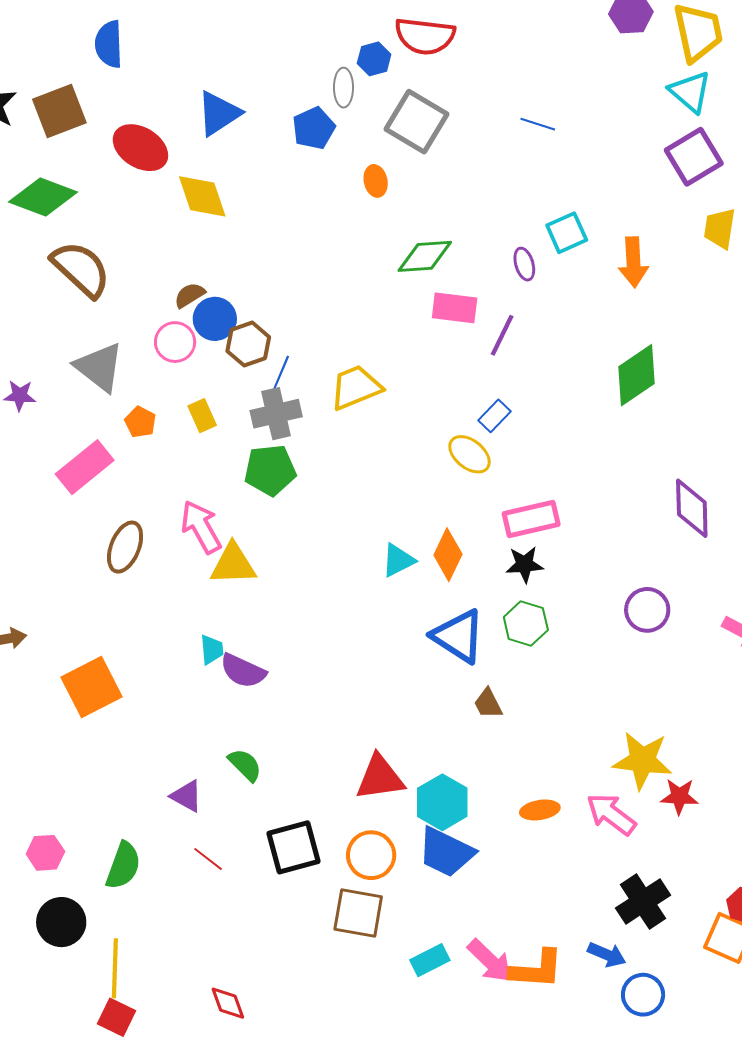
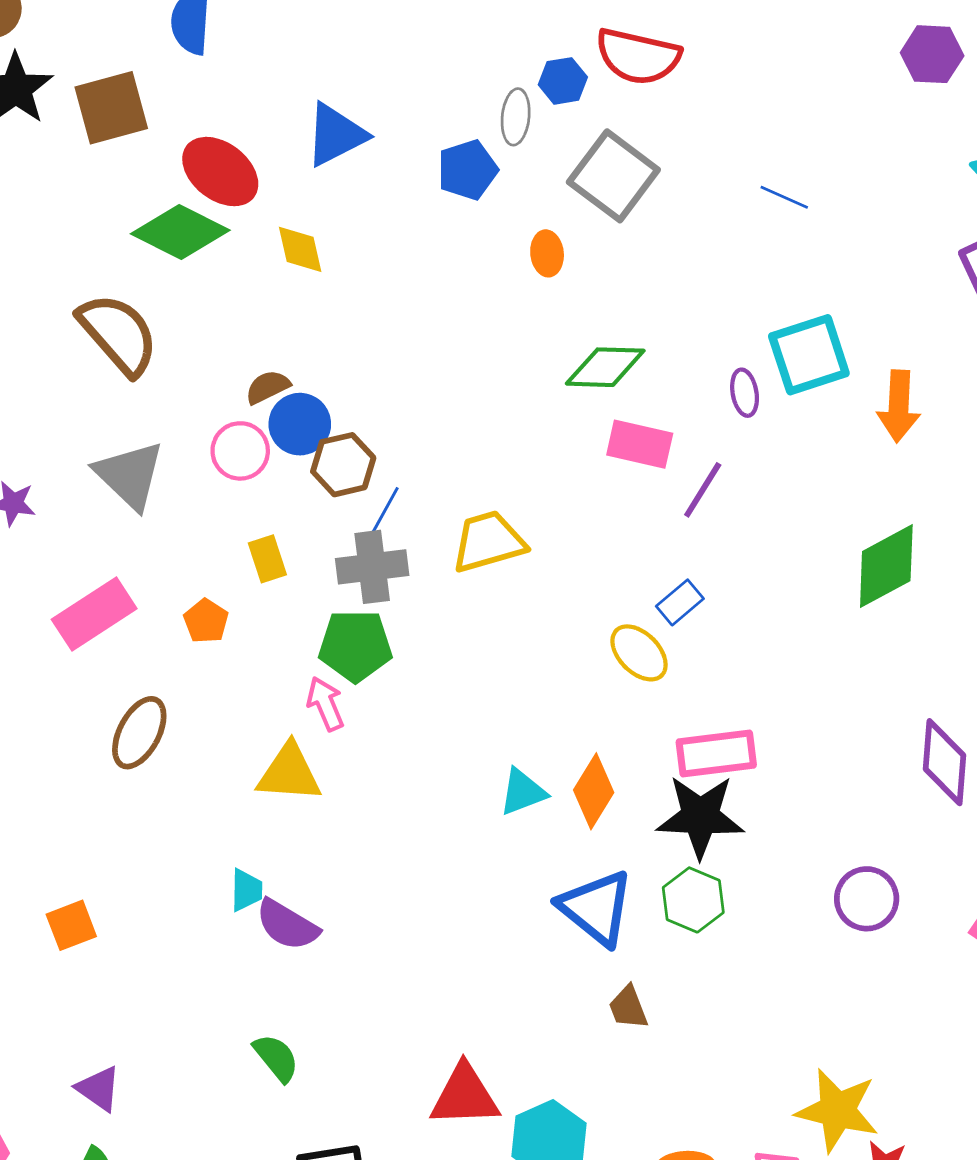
yellow diamond: (202, 196) -> (300, 249), size x0.7
green diamond: (43, 197) -> (180, 232), moved
cyan square: (567, 233) -> (809, 355), size x1.4
orange pentagon: (140, 422) -> (206, 621), moved
pink arrow: (201, 527) -> (325, 704), moved, size x0.7
black star: (525, 564) -> (700, 817), size x1.6
orange square: (92, 687) -> (71, 925), size x0.6
purple triangle: (187, 796) -> (99, 1089), moved

